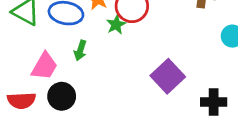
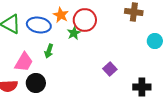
purple square: (168, 76) -> (110, 69), size x0.6

